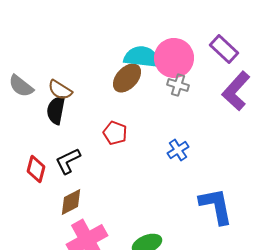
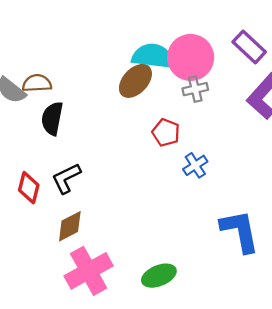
gray cross: (178, 85) -> (195, 89), turned -30
brown semicircle: (60, 90) -> (37, 83), moved, turned 145
red pentagon: (115, 133) -> (166, 132), moved

